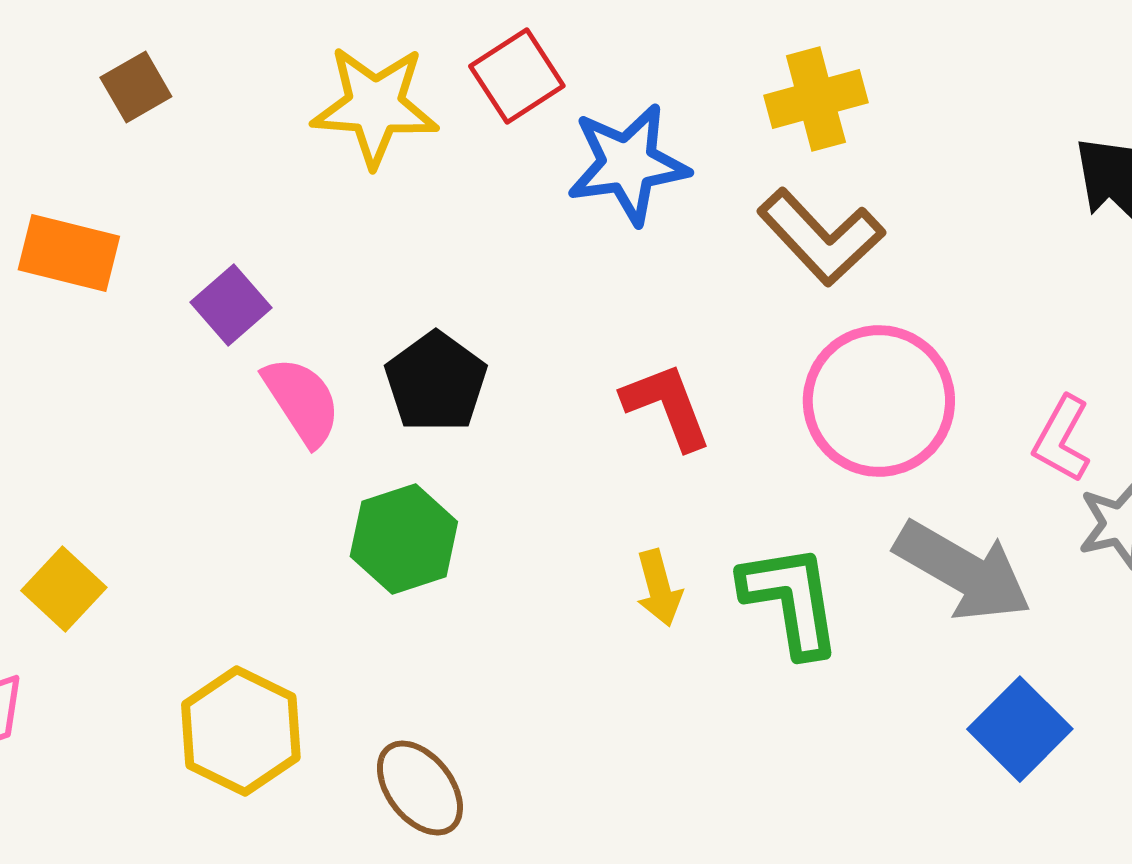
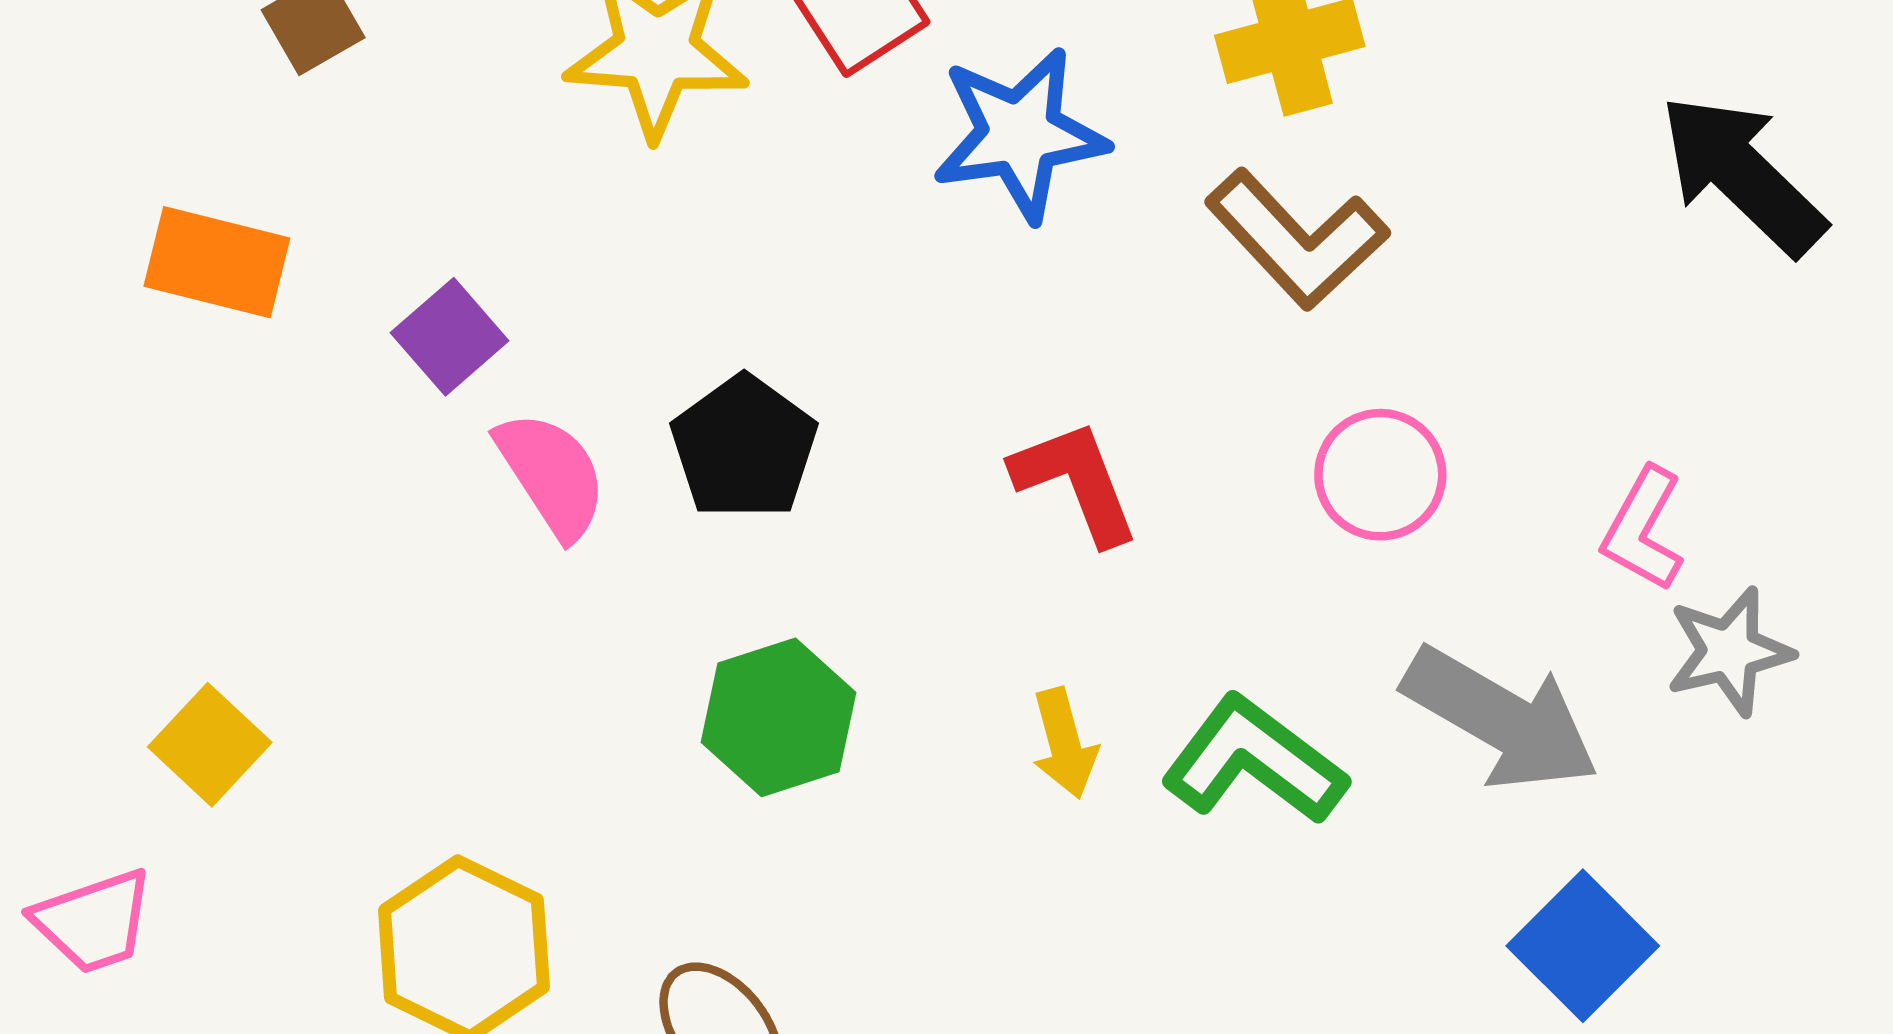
pink circle: (879, 401) -> (1380, 475), size x0.6
green hexagon: (404, 539) -> (778, 717), moved
green L-shape: (791, 600) -> (1254, 760), turned -44

